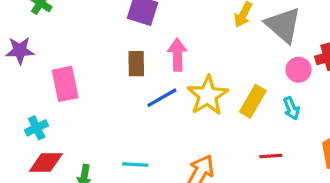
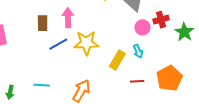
yellow star: (208, 95) -> (86, 43), turned 30
yellow rectangle: (253, 101) -> (117, 60), moved
red line: (271, 156) -> (137, 81), moved

